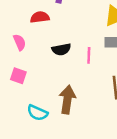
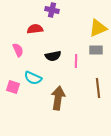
pink square: (18, 76) -> (13, 87), moved
cyan semicircle: (37, 113) -> (33, 78), moved

